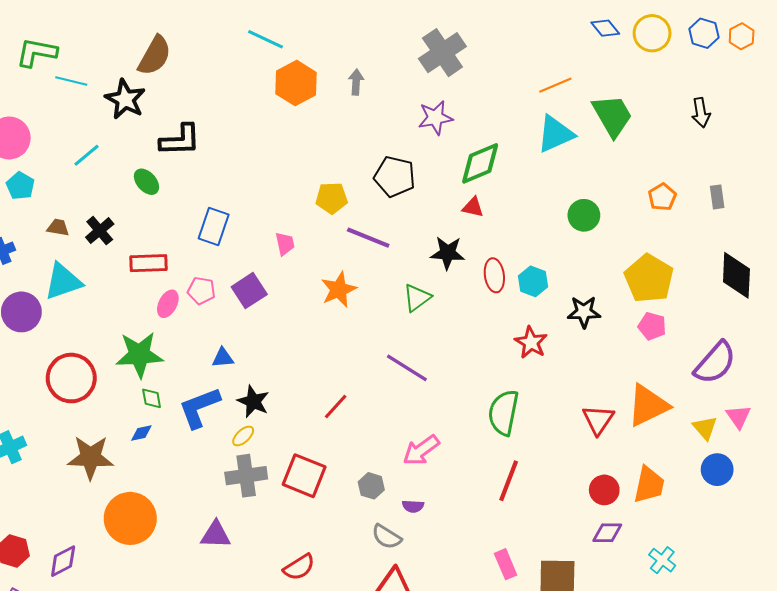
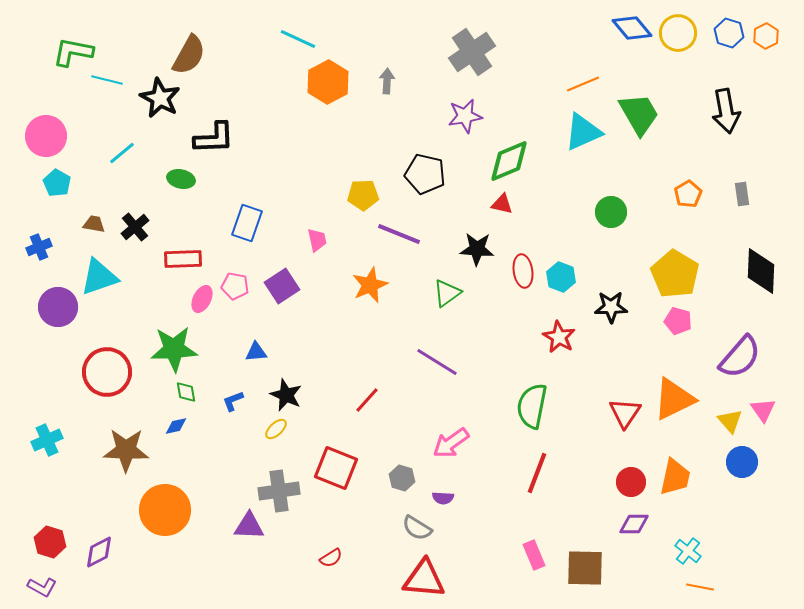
blue diamond: (605, 28) -> (632, 28), size x1.4
black arrow: (701, 113) -> (726, 111), size x1.5
green ellipse: (146, 182) -> (181, 179), turned -36
blue L-shape: (199, 408) -> (233, 401), size x0.5
gray cross: (246, 476) -> (279, 491), moved
red semicircle: (299, 567) -> (331, 558), size x0.7

